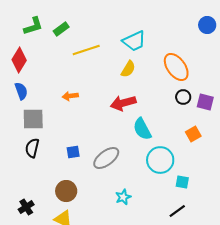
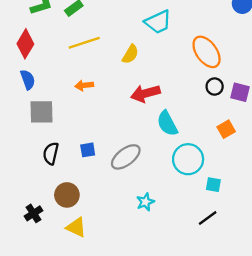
yellow line: (86, 50) -> (84, 43), moved
yellow semicircle: (128, 69) -> (130, 54), moved
black semicircle: (32, 148) -> (51, 153), moved
brown circle: (66, 191) -> (67, 195), moved

